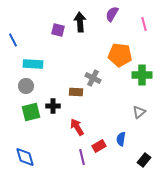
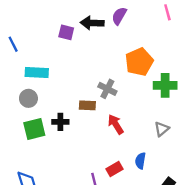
purple semicircle: (112, 14) -> (119, 16), moved
black arrow: (80, 22) -> (92, 23), turned -84
pink line: (144, 24) -> (167, 12), moved
orange pentagon: (120, 55) -> (139, 62), turned -30
red arrow: (77, 127) -> (116, 124), moved

